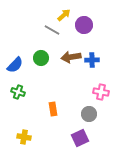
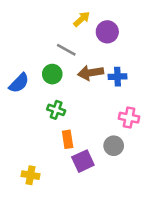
gray line: (52, 30) -> (66, 50), moved
green cross: (18, 92) -> (56, 110), moved
purple square: (80, 138) -> (83, 161), moved

